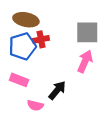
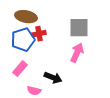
pink rectangle: (19, 80) -> (20, 69), turned -70
black arrow: (57, 90) -> (53, 78), turned 72

